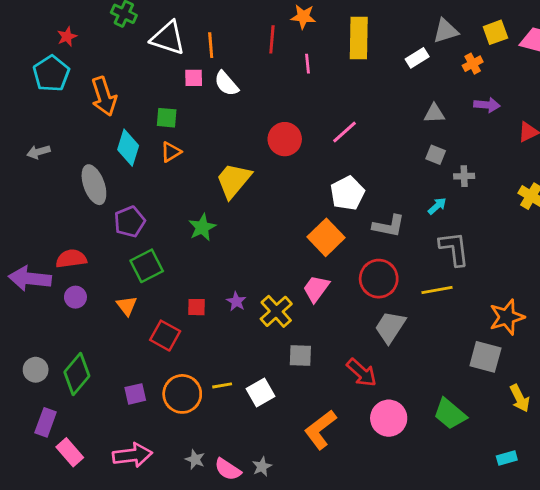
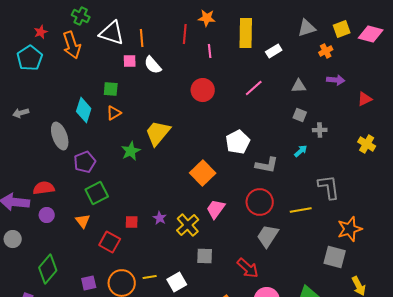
white rectangle: (417, 58) -> (274, 51), moved
orange arrow: (104, 96) -> (72, 45), moved
pink line: (345, 132) -> (254, 88), moved
red circle: (285, 139) -> (203, 90), moved
green star: (202, 227) -> (131, 151), moved
orange square: (326, 237) -> (203, 173), moved
gray L-shape: (454, 249) -> (329, 187), moved
gray circle: (36, 370) -> (13, 239), moved

